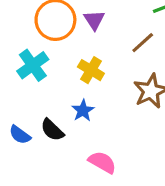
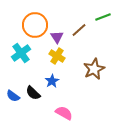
purple triangle: (94, 20) -> (57, 37), moved
brown line: (143, 43) -> (79, 30), moved

